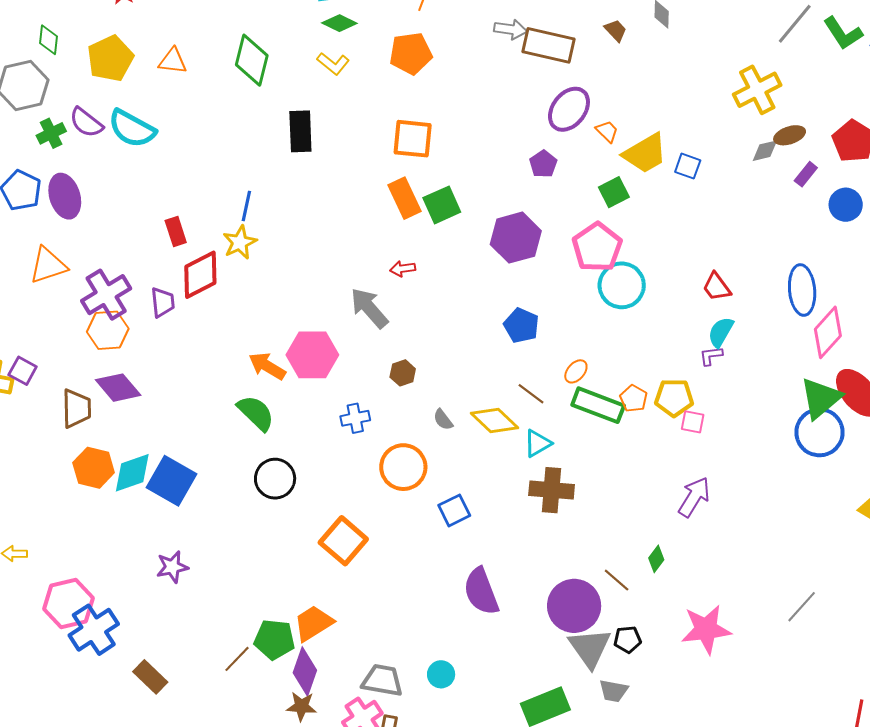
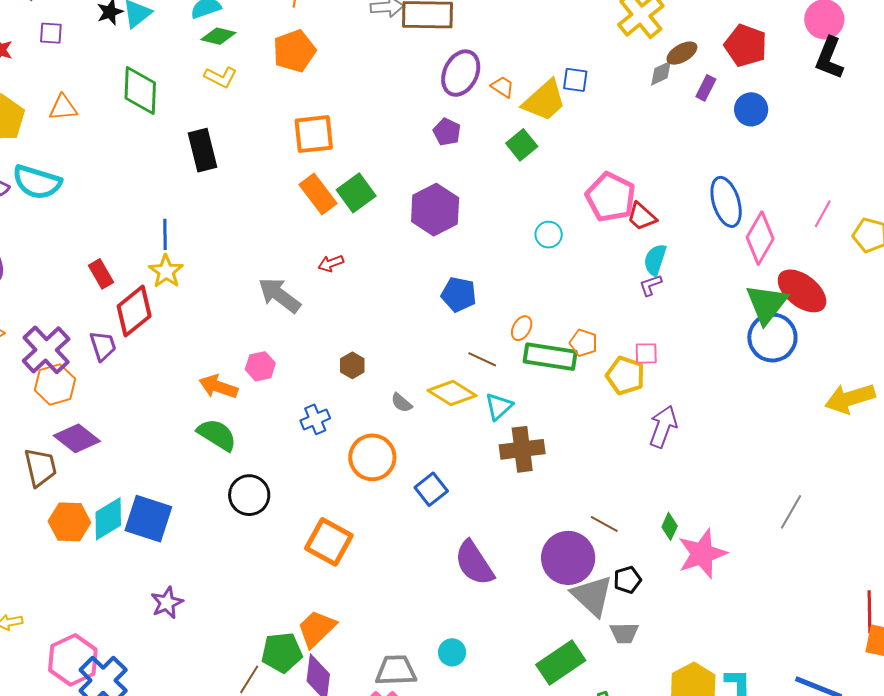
blue square: (688, 166) -> (575, 80), moved
pink pentagon: (597, 247) -> (611, 197), moved
cyan circle: (622, 285) -> (549, 235), size x0.6
gray arrow: (369, 308) -> (279, 295), moved
pink hexagon: (312, 355) -> (260, 366), size x0.6
yellow pentagon: (674, 398) -> (625, 376), moved, turned 30
green diamond: (656, 559) -> (670, 526), moved

